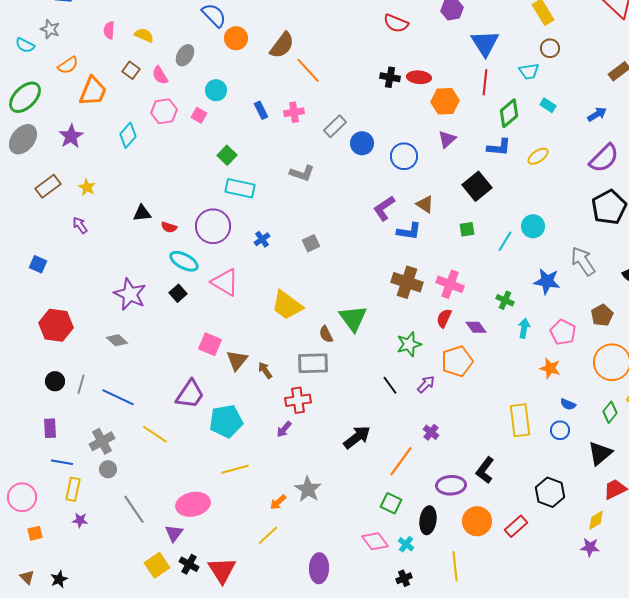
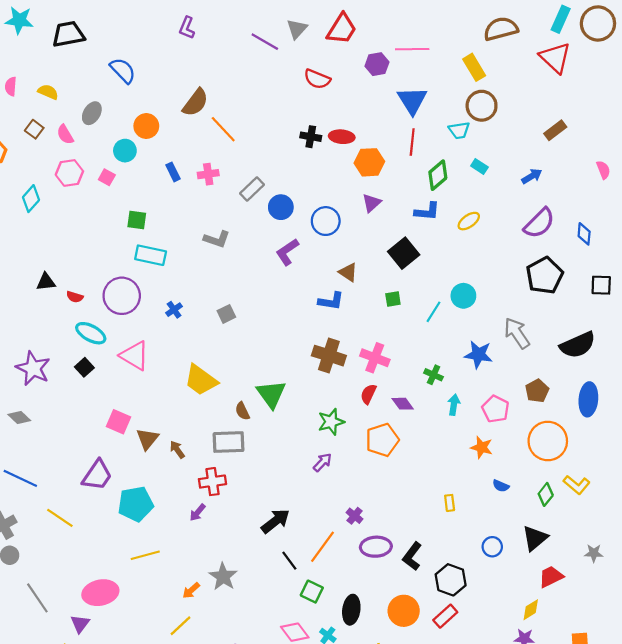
orange circle: (236, 38) -> (146, 126), moved
brown circle: (550, 48) -> (482, 106), size x1.5
green square: (227, 155) -> (137, 220), turned -36
purple L-shape: (384, 208) -> (287, 252), moved
purple arrow: (426, 384) -> (322, 462), moved
black line: (390, 385) -> (289, 561), moved
yellow rectangle: (520, 420) -> (450, 503), size x0.5
blue circle: (560, 430) -> (492, 547), moved
purple ellipse: (451, 485) -> (376, 547), moved
black hexagon: (550, 492) -> (451, 580), moved

